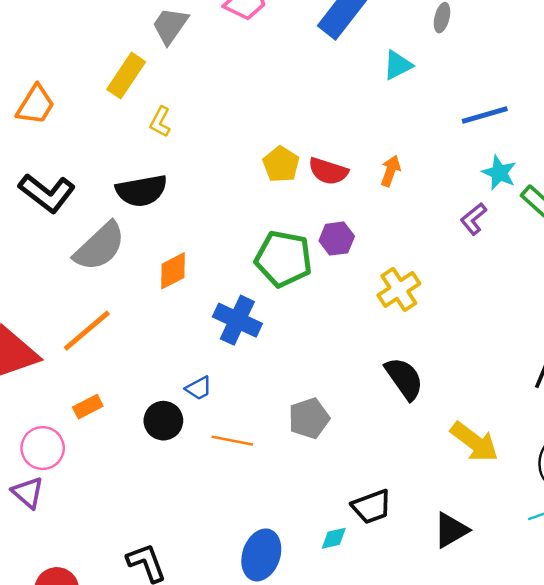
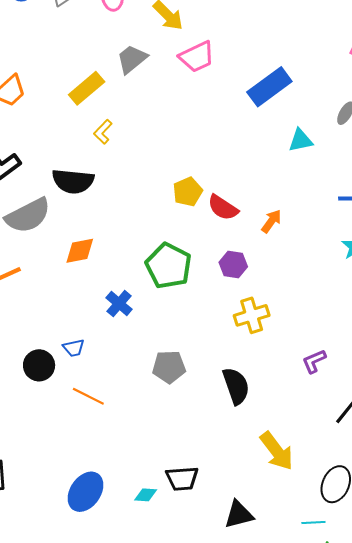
purple L-shape: (473, 219) -> (314, 361), moved
purple hexagon: (337, 239) -> (233, 264), moved
blue cross: (237, 320) -> (119, 304), size x0.7
gray pentagon: (309, 418) -> (169, 367), moved

